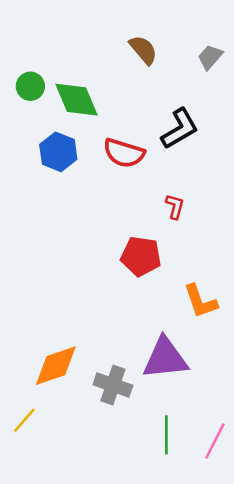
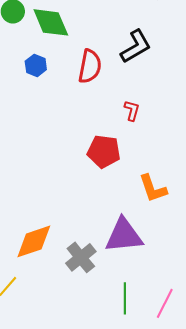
blue hexagon: (58, 152) -> (36, 65), size x0.7
red semicircle: (124, 153) -> (90, 66), turned -96
gray cross: (113, 385) -> (81, 257), turned 32

